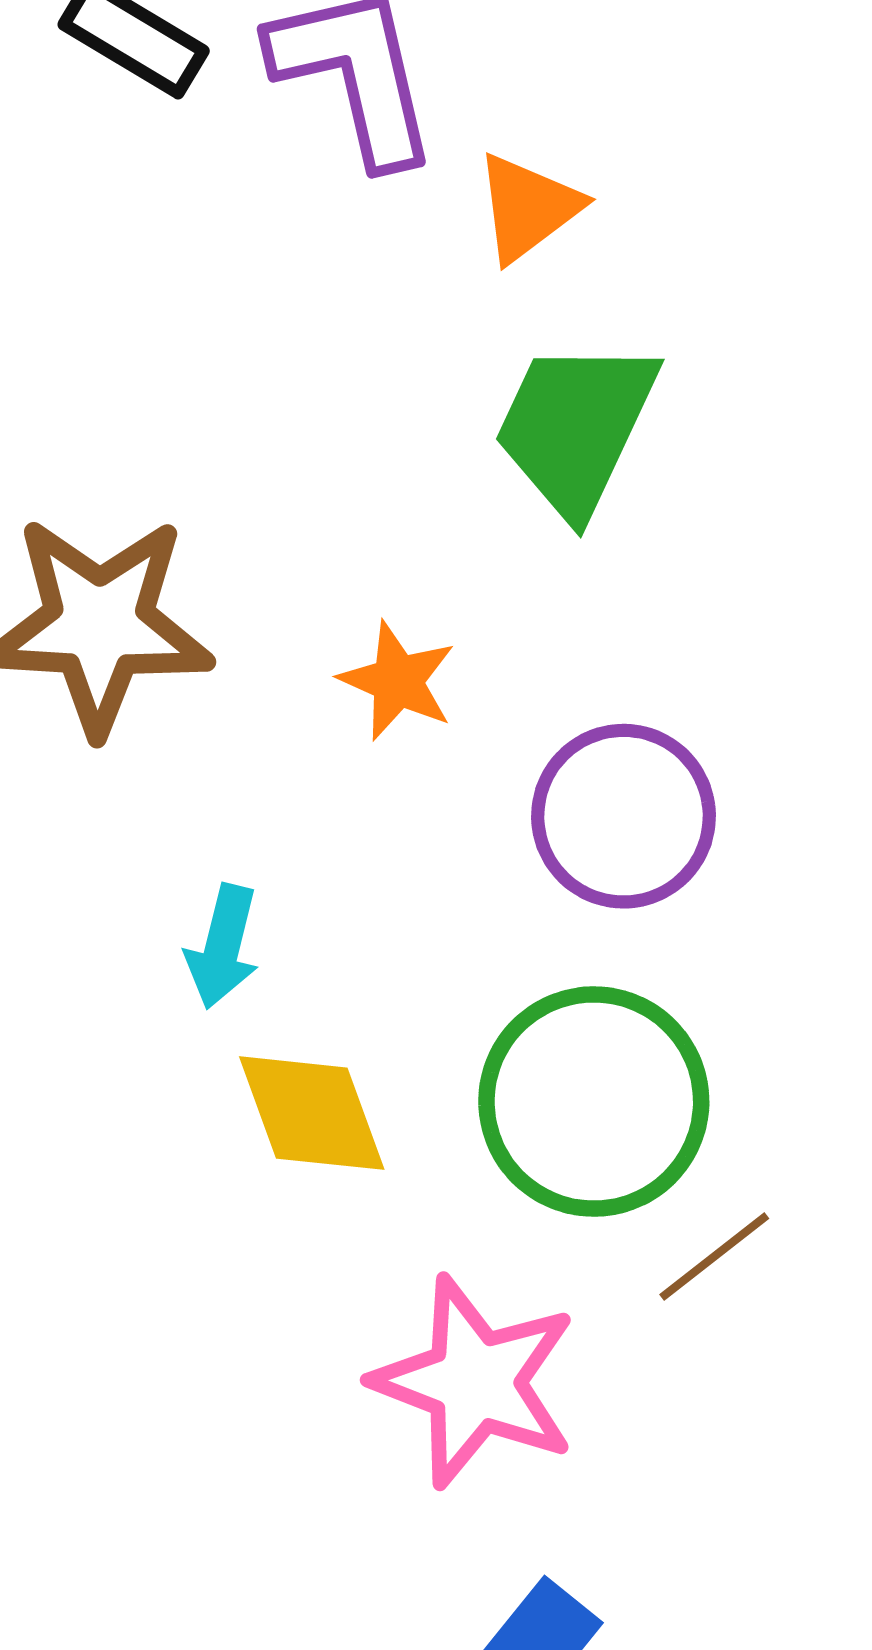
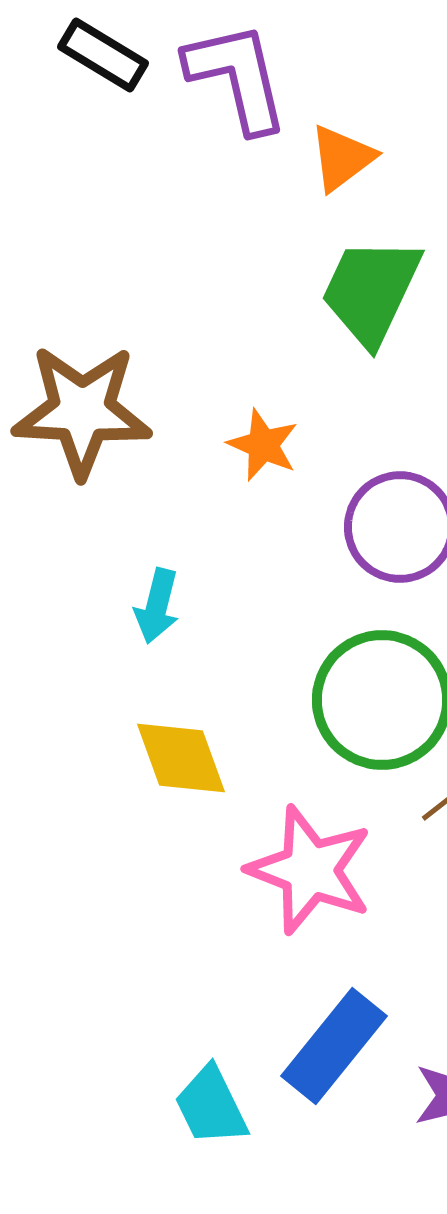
yellow diamond: (312, 1113) -> (181, 758), moved

